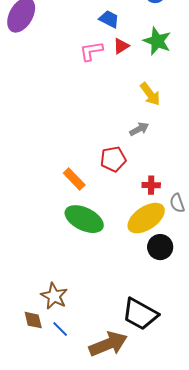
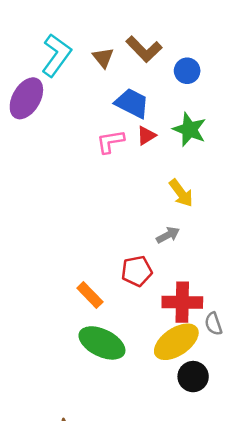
blue trapezoid: (109, 19) -> (132, 103), size x1.4
red cross: (151, 185) -> (182, 302), size x1.8

